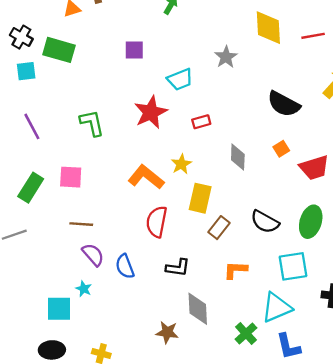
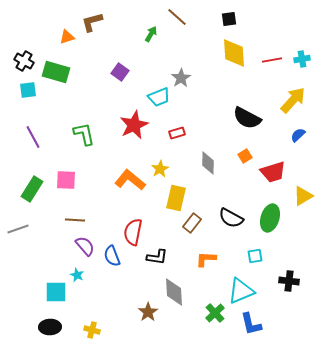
purple square: (134, 50) -> (120, 72), turned 36
gray star: (226, 57) -> (181, 78), moved
red semicircle: (157, 222) -> (133, 232), moved
cyan square: (293, 266) -> (255, 256), size x0.6
brown star: (167, 332) -> (148, 312), turned 30

